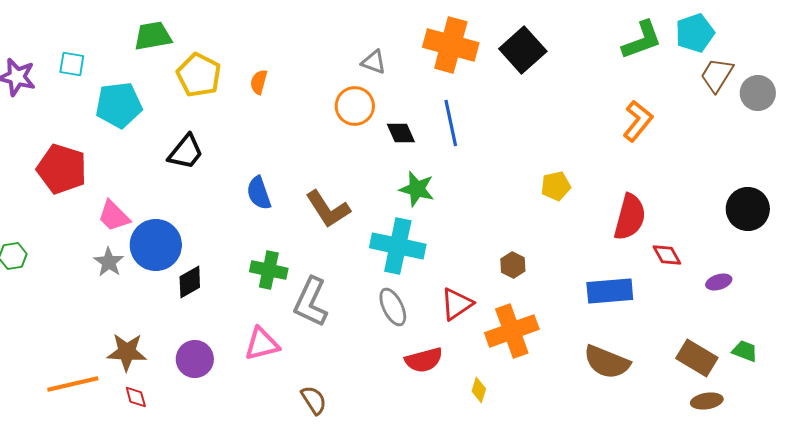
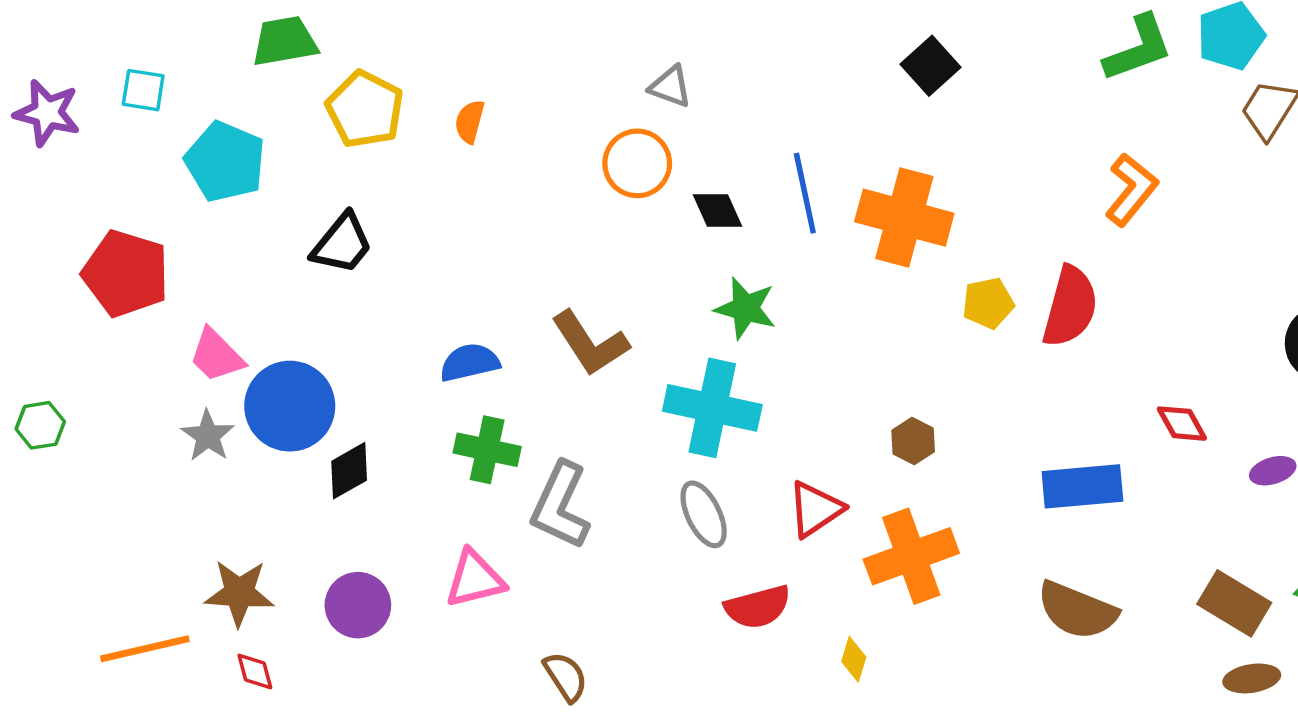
orange cross: (451, 45) -> (904, 218), moved
black square: (523, 50) -> (931, 66), size x0.7
cyan pentagon: (119, 105) -> (225, 162), turned 30
blue semicircle: (259, 193) -> (470, 362), moved, turned 96
red semicircle: (630, 217) -> (1070, 307), moved

